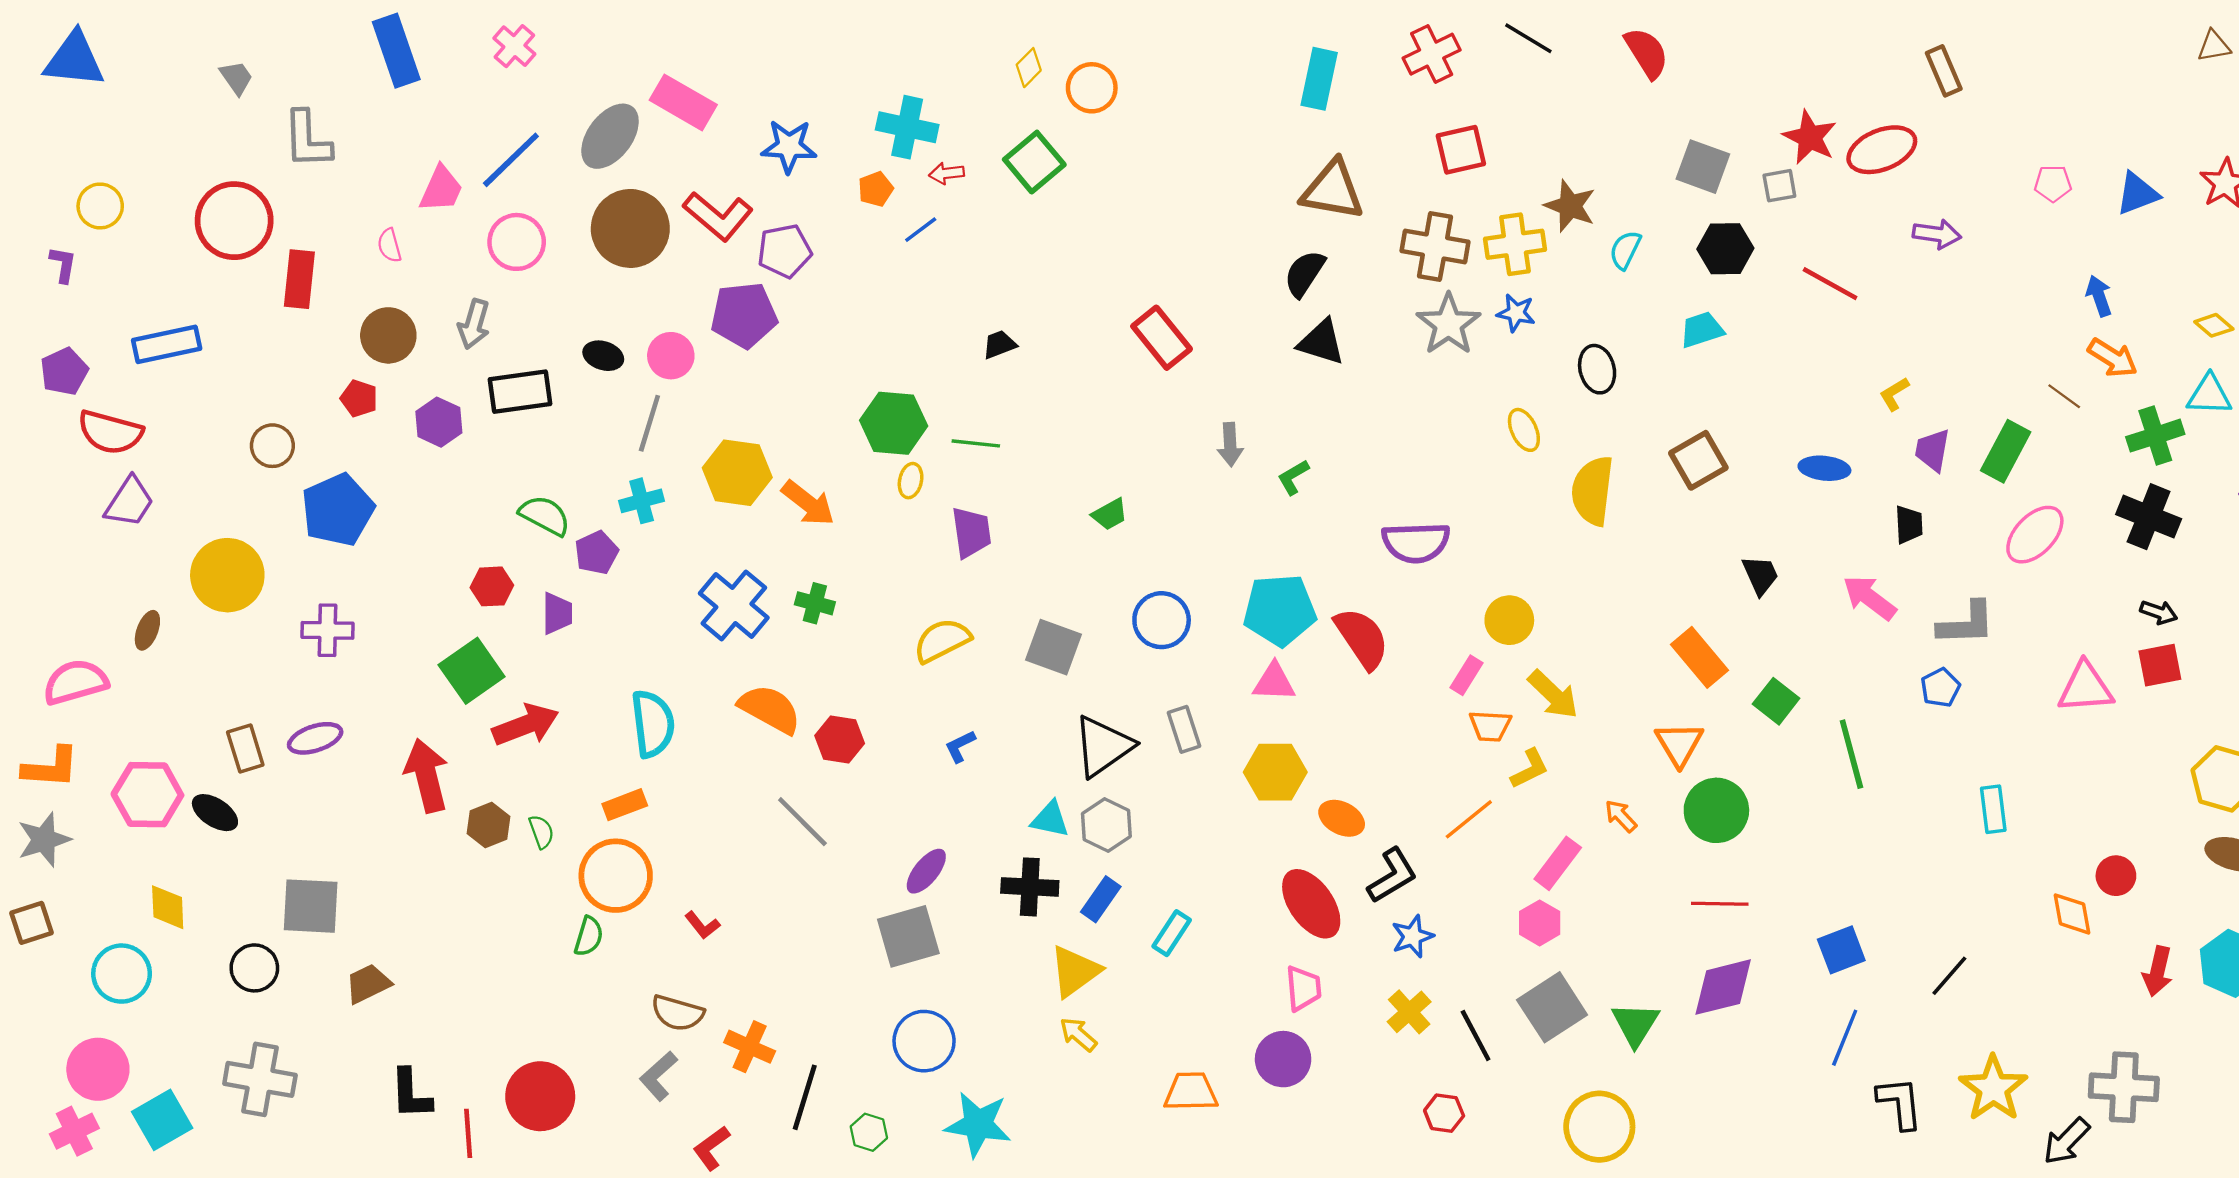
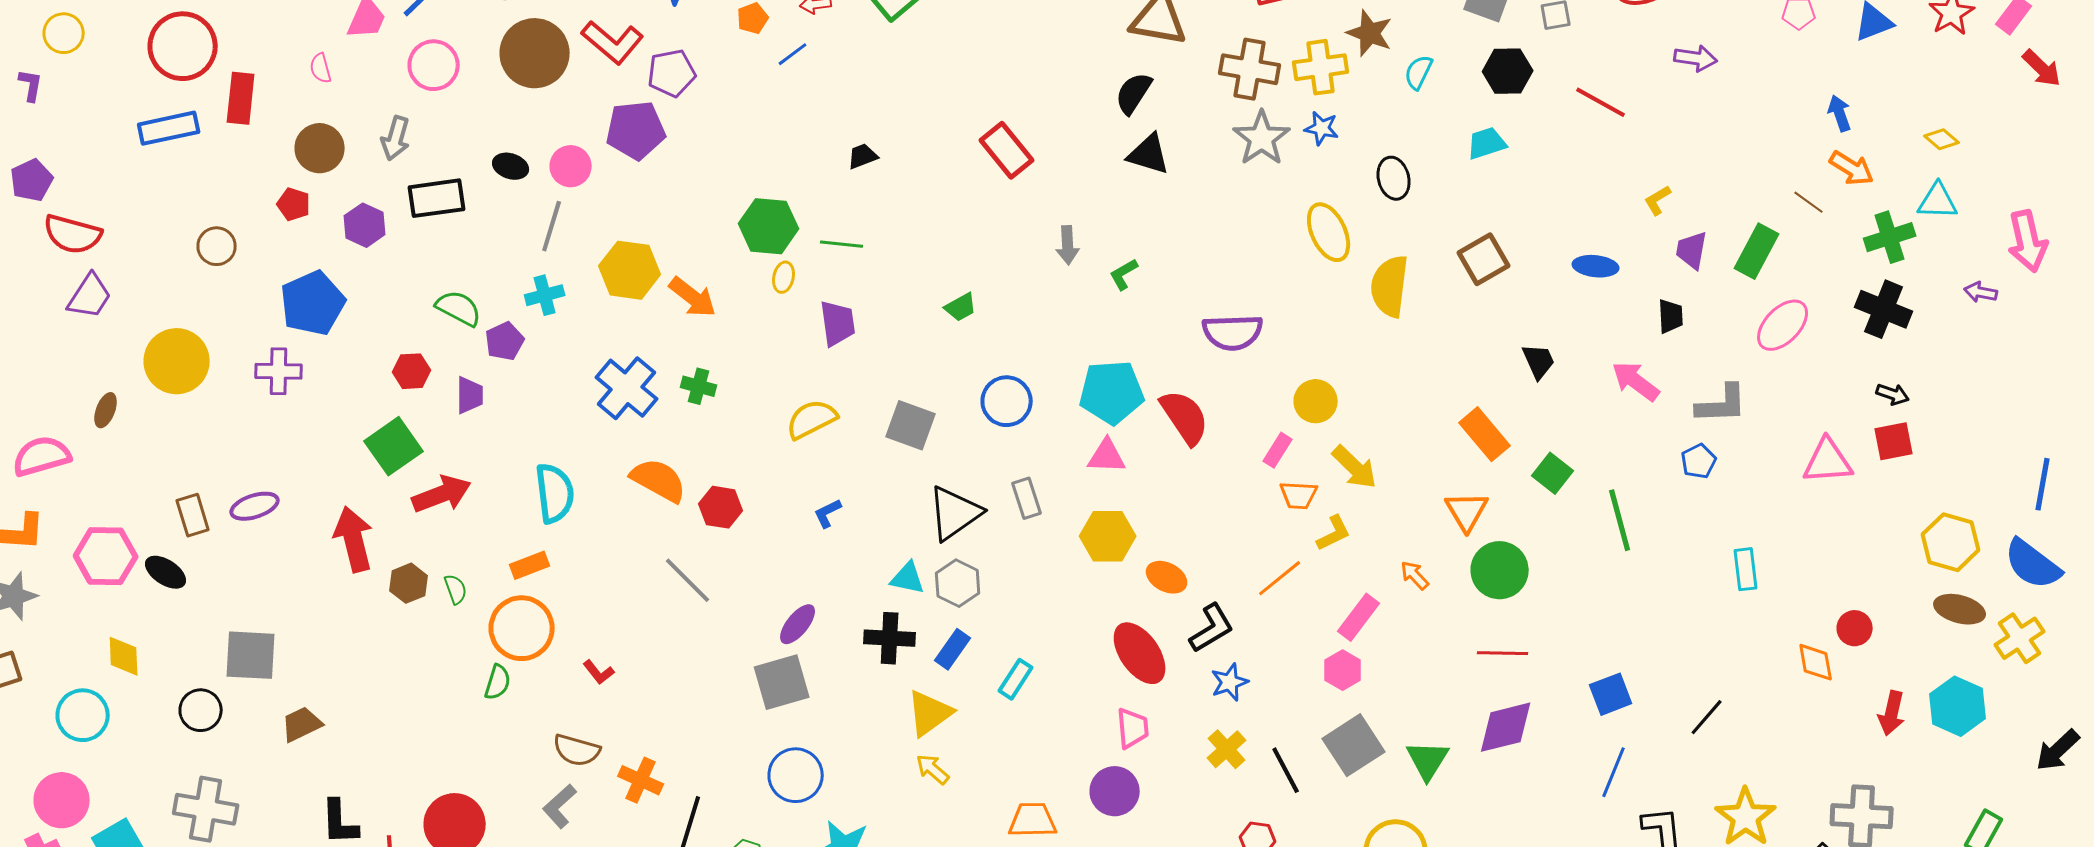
blue rectangle: (167, 344) -> (169, 128), moved
yellow ellipse: (1524, 430) -> (1329, 232), size x1.5
blue pentagon: (338, 510) -> (313, 303), moved
purple cross: (328, 630) -> (279, 371), moved

